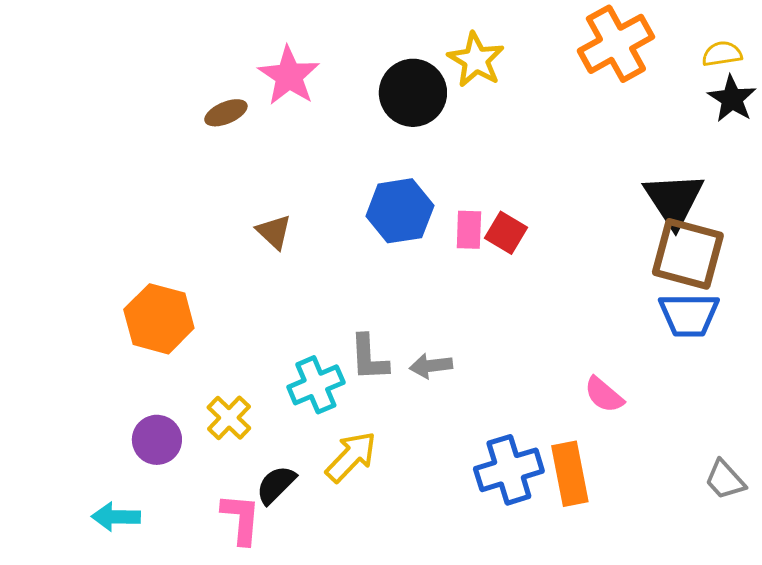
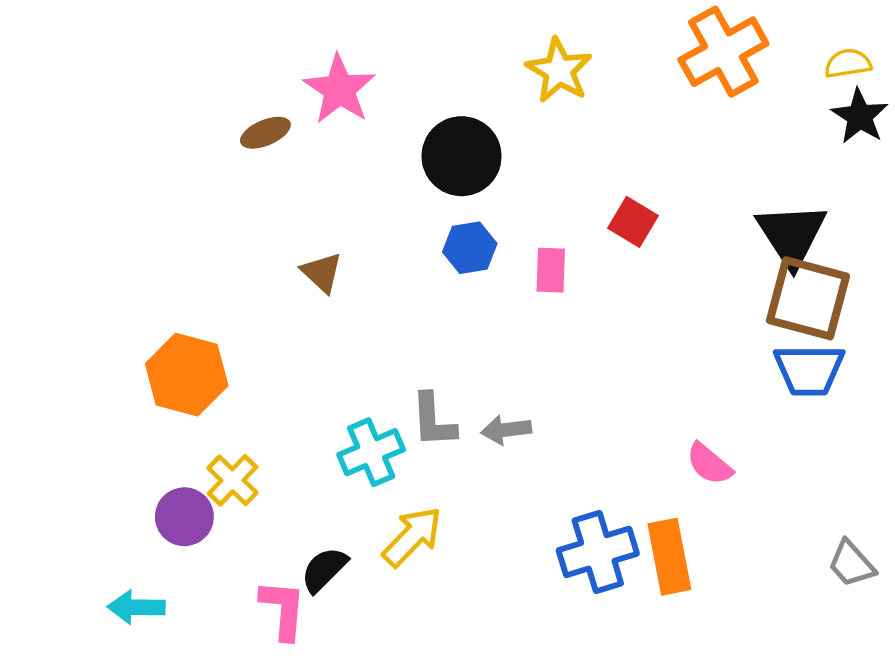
black circle: (413, 93) -> (462, 156), moved
blue hexagon: (400, 211) -> (470, 248), size x0.7
red square: (506, 233) -> (633, 222), moved
yellow cross: (229, 418) -> (233, 480), moved

